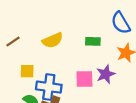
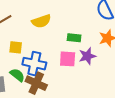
green rectangle: (93, 41) -> (74, 38), moved

